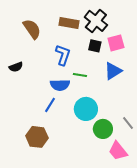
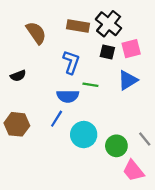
cyan circle: (86, 109) -> (84, 135), moved
brown hexagon: (37, 137) -> (17, 124), moved

